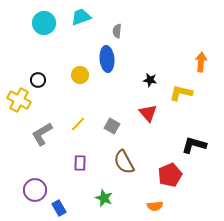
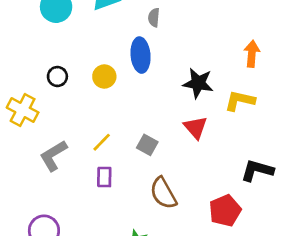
orange arrow: (201, 62) -> (252, 54), moved
black circle: (38, 80) -> (57, 76), moved
black star: (150, 80) -> (198, 83), size x1.6
purple rectangle: (80, 163) -> (104, 177), moved

